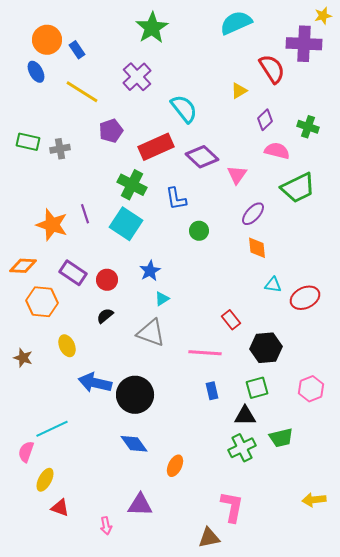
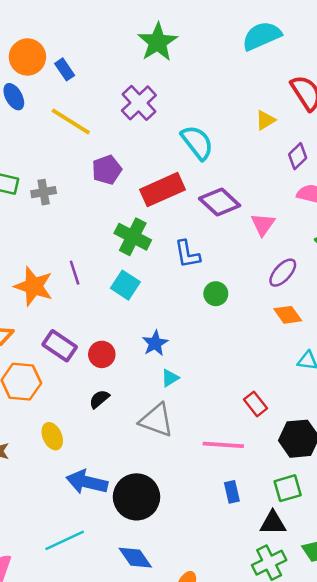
cyan square: (126, 224) -> (125, 285), size x0.7
orange diamond: (257, 248) -> (288, 315), turned -30
cyan line: (52, 429) -> (65, 540), moved

